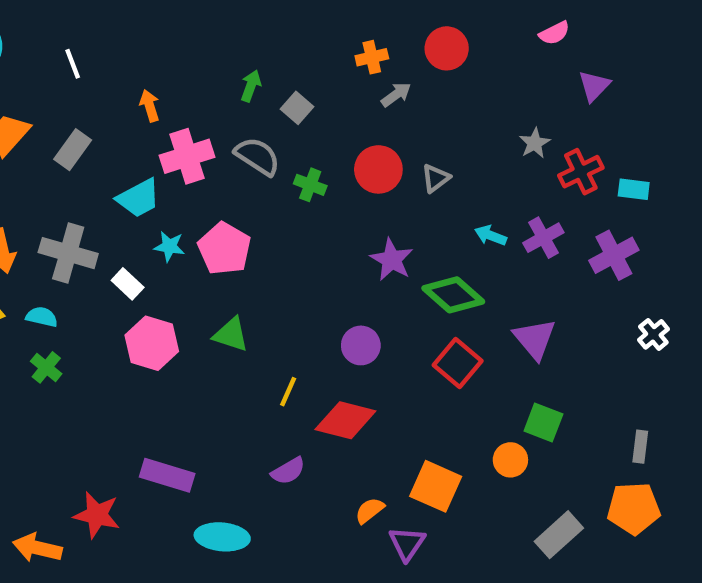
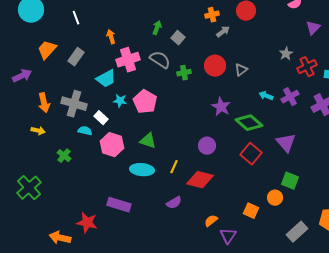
green cross: (310, 185) -> (184, 73), turned -32
cyan semicircle: (42, 317) -> (85, 131), moved
orange square: (436, 486) -> (251, 211), moved, size x0.7
cyan ellipse: (222, 537) -> (142, 170), moved

